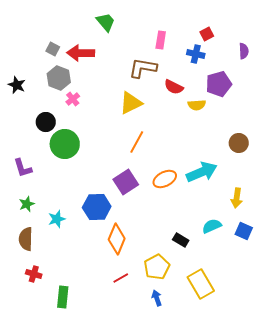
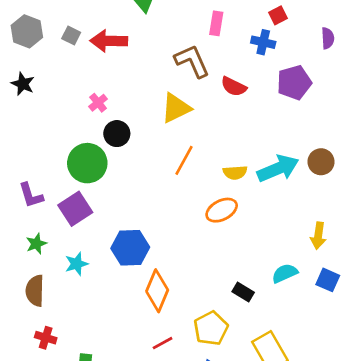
brown L-shape: (143, 68) -> (192, 61), turned 56
gray hexagon: (59, 78) -> (27, 31), moved
yellow semicircle: (197, 105) -> (235, 173), moved
black circle: (46, 122) -> (117, 134), moved
cyan arrow: (202, 172) -> (278, 168), moved
purple square: (126, 182) -> (75, 209), moved

